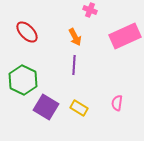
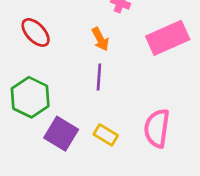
pink semicircle: (117, 103) -> (157, 128), size x1.8

